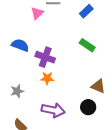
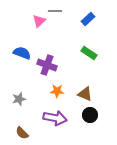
orange star: (47, 78) -> (57, 91), moved
brown triangle: (98, 86) -> (85, 94), moved

